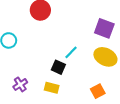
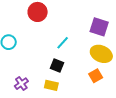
cyan line: (71, 52) -> (63, 43), moved
orange square: (98, 91) -> (96, 76), moved

